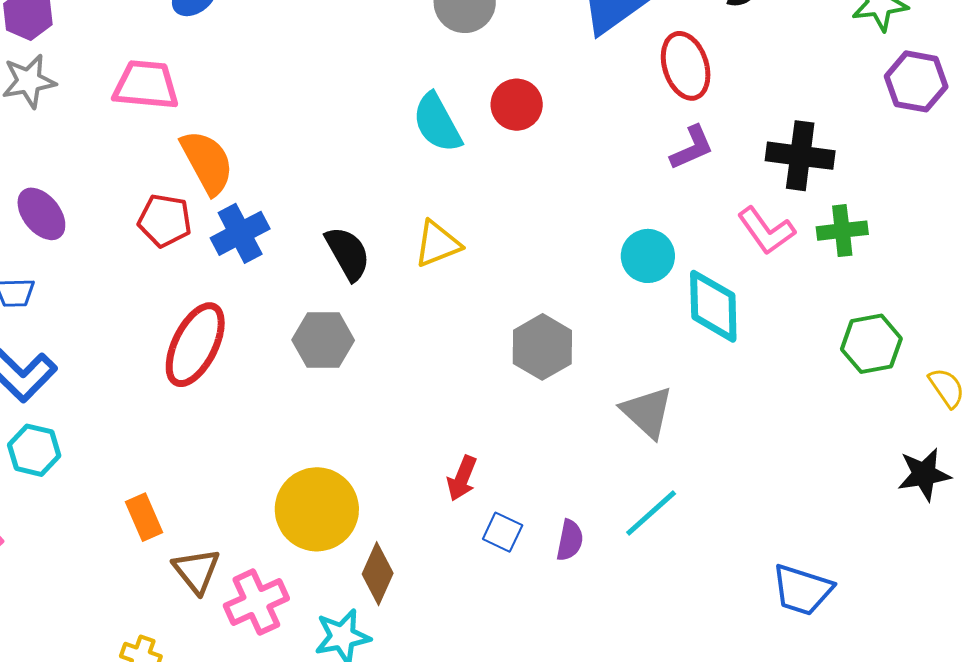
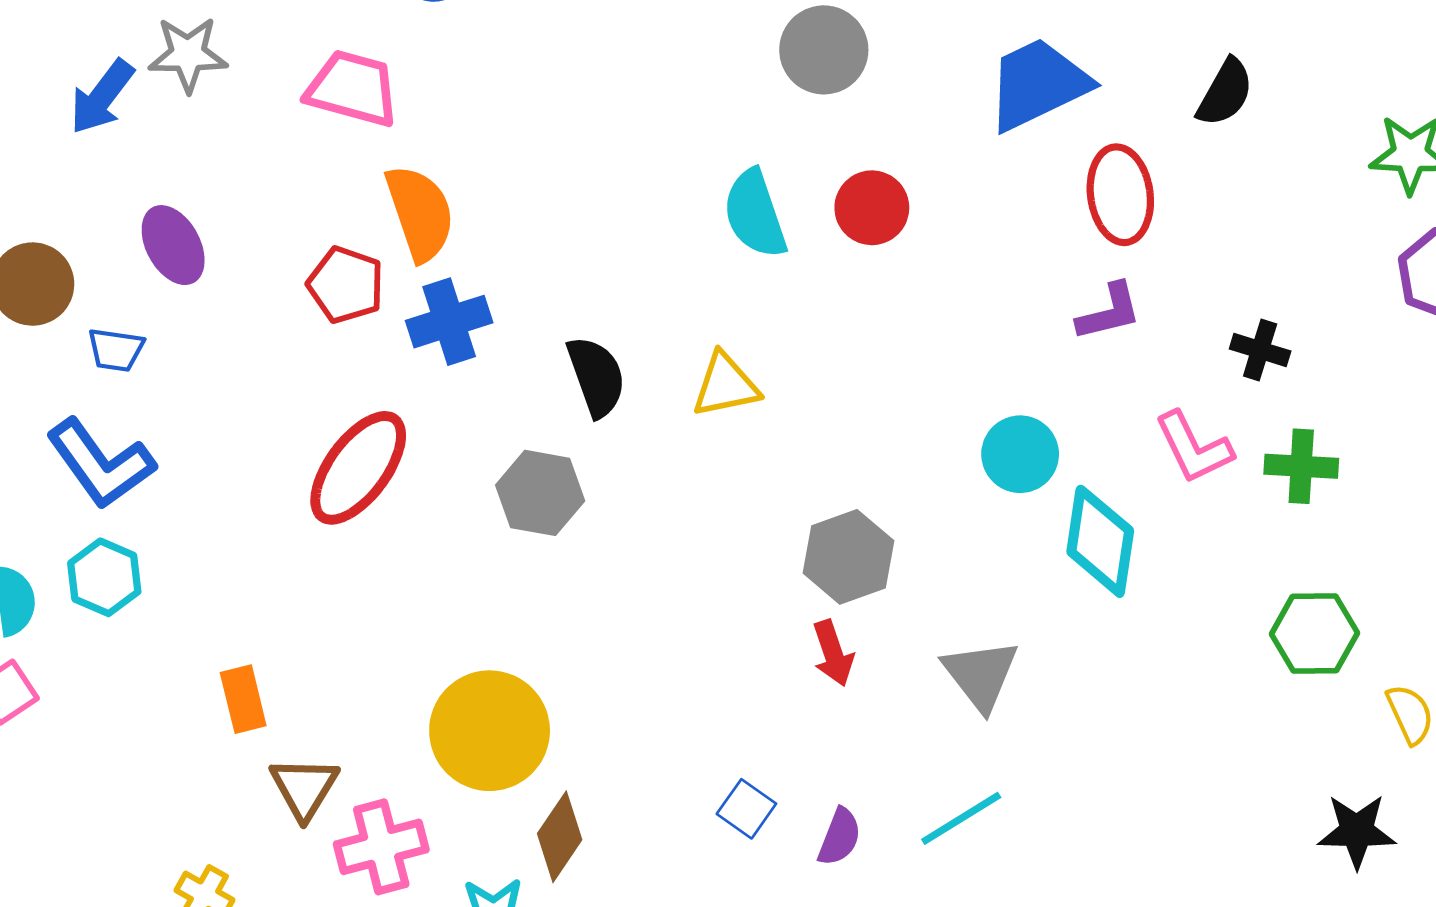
black cross: (800, 156) -> (1260, 350), size x0.6
red arrow: (462, 478) -> (833, 653), moved, turned -51

